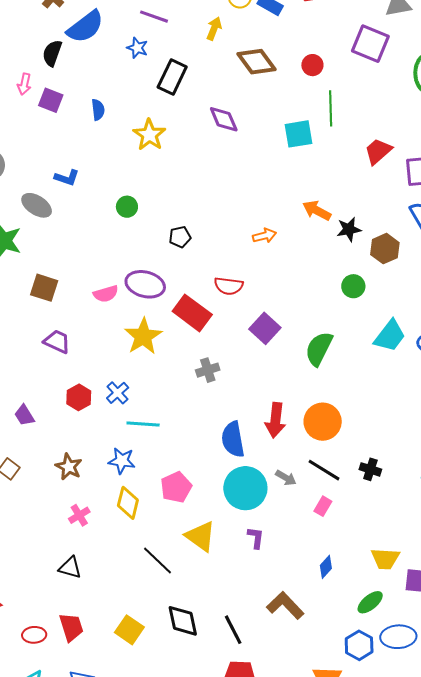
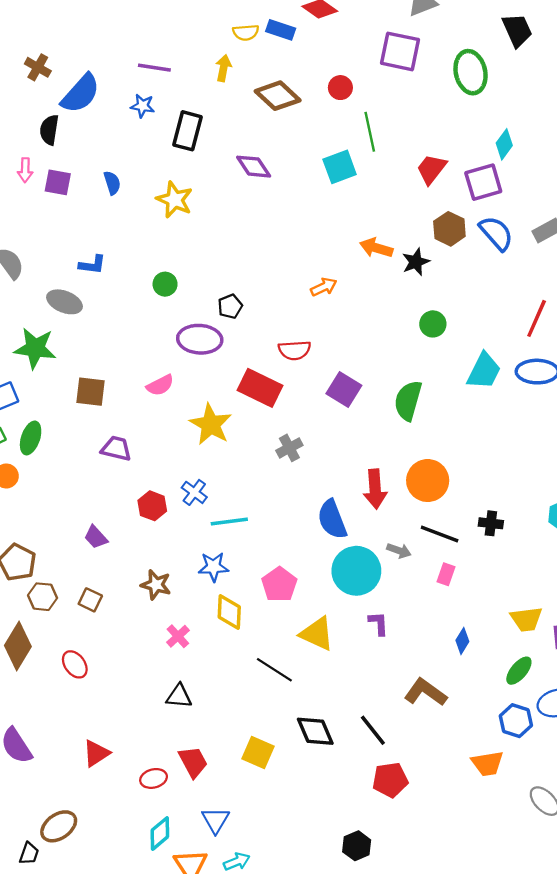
brown hexagon: (385, 249) -> (449, 229), moved
purple ellipse: (145, 284) -> (200, 339), moved

